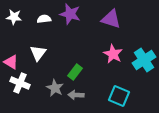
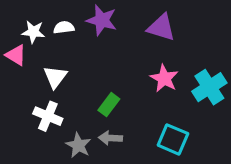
white star: (14, 17) -> (33, 32), moved
pink triangle: (11, 62) -> (16, 55), moved
white cross: (20, 83) -> (48, 116), moved
gray star: (55, 88) -> (78, 145), moved

